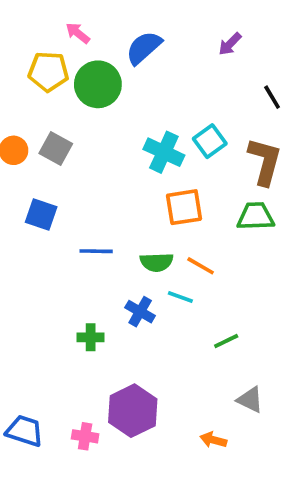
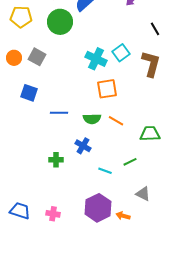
yellow pentagon: (48, 72) -> (21, 17), moved
green trapezoid: (256, 216) -> (150, 134), moved
cyan line: (180, 297) -> (105, 171), moved
purple hexagon: (133, 411) -> (98, 208), moved

